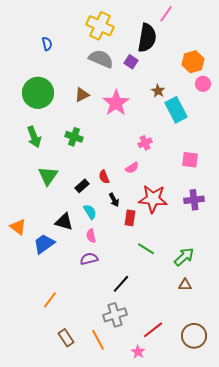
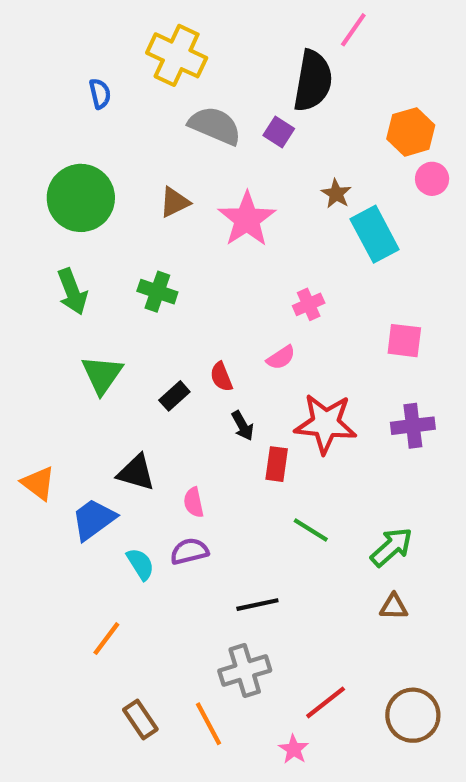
yellow cross: (100, 26) -> (177, 55), moved
cyan semicircle: (90, 212) -> (140, 564), moved
black line: (121, 284) -> (257, 605), turned 36

